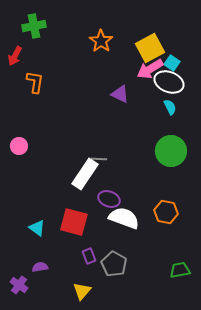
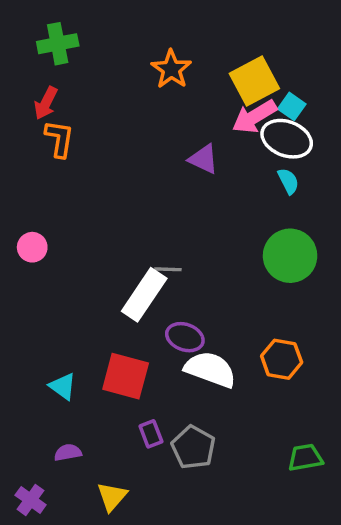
red arrow: (15, 56) -> (46, 103), moved
purple cross: (19, 285) -> (31, 500), moved
yellow triangle: (82, 291) -> (112, 497), moved

